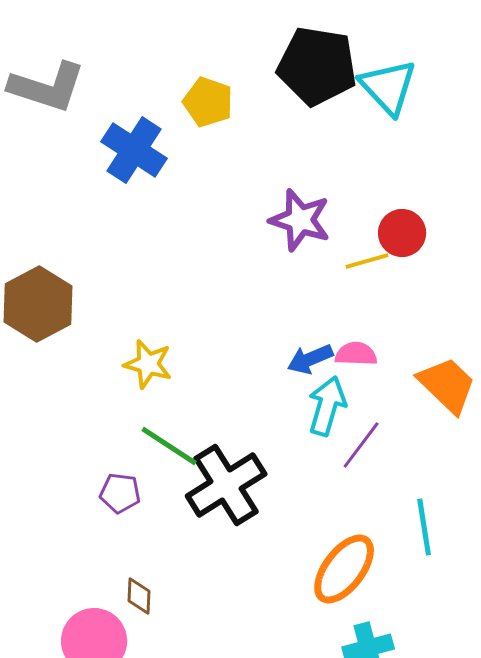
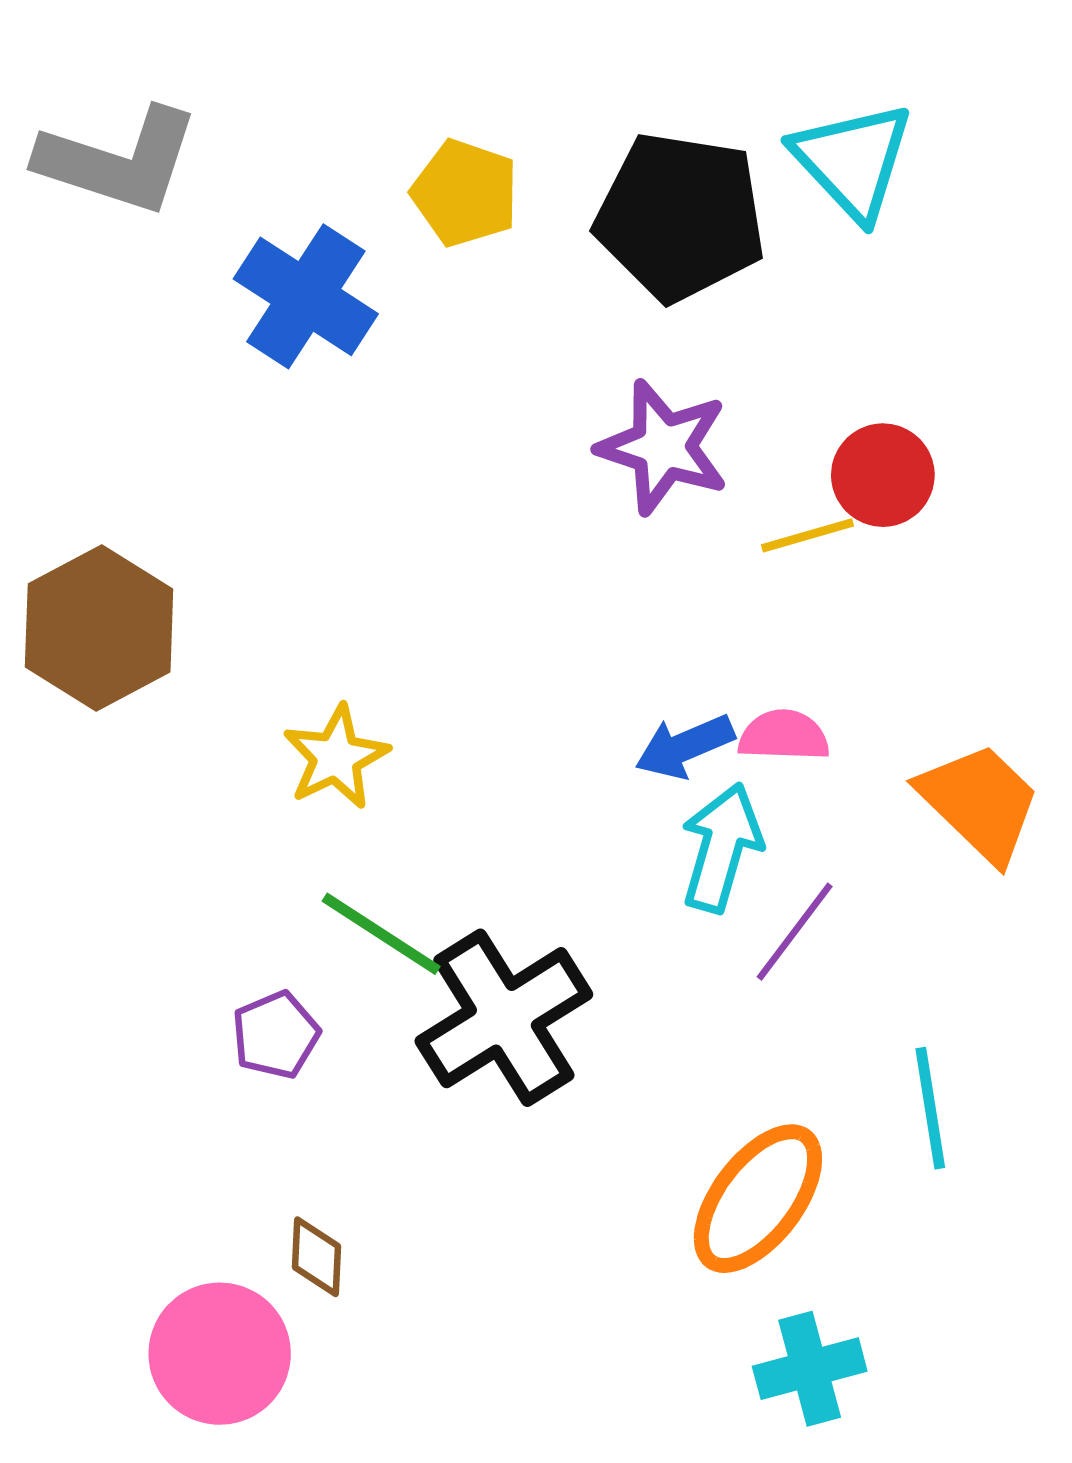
black pentagon: (317, 66) -> (680, 217), moved
yellow star: (148, 364) -> (336, 757), turned 30
purple pentagon: (120, 493) -> (276, 1035), turned -30

